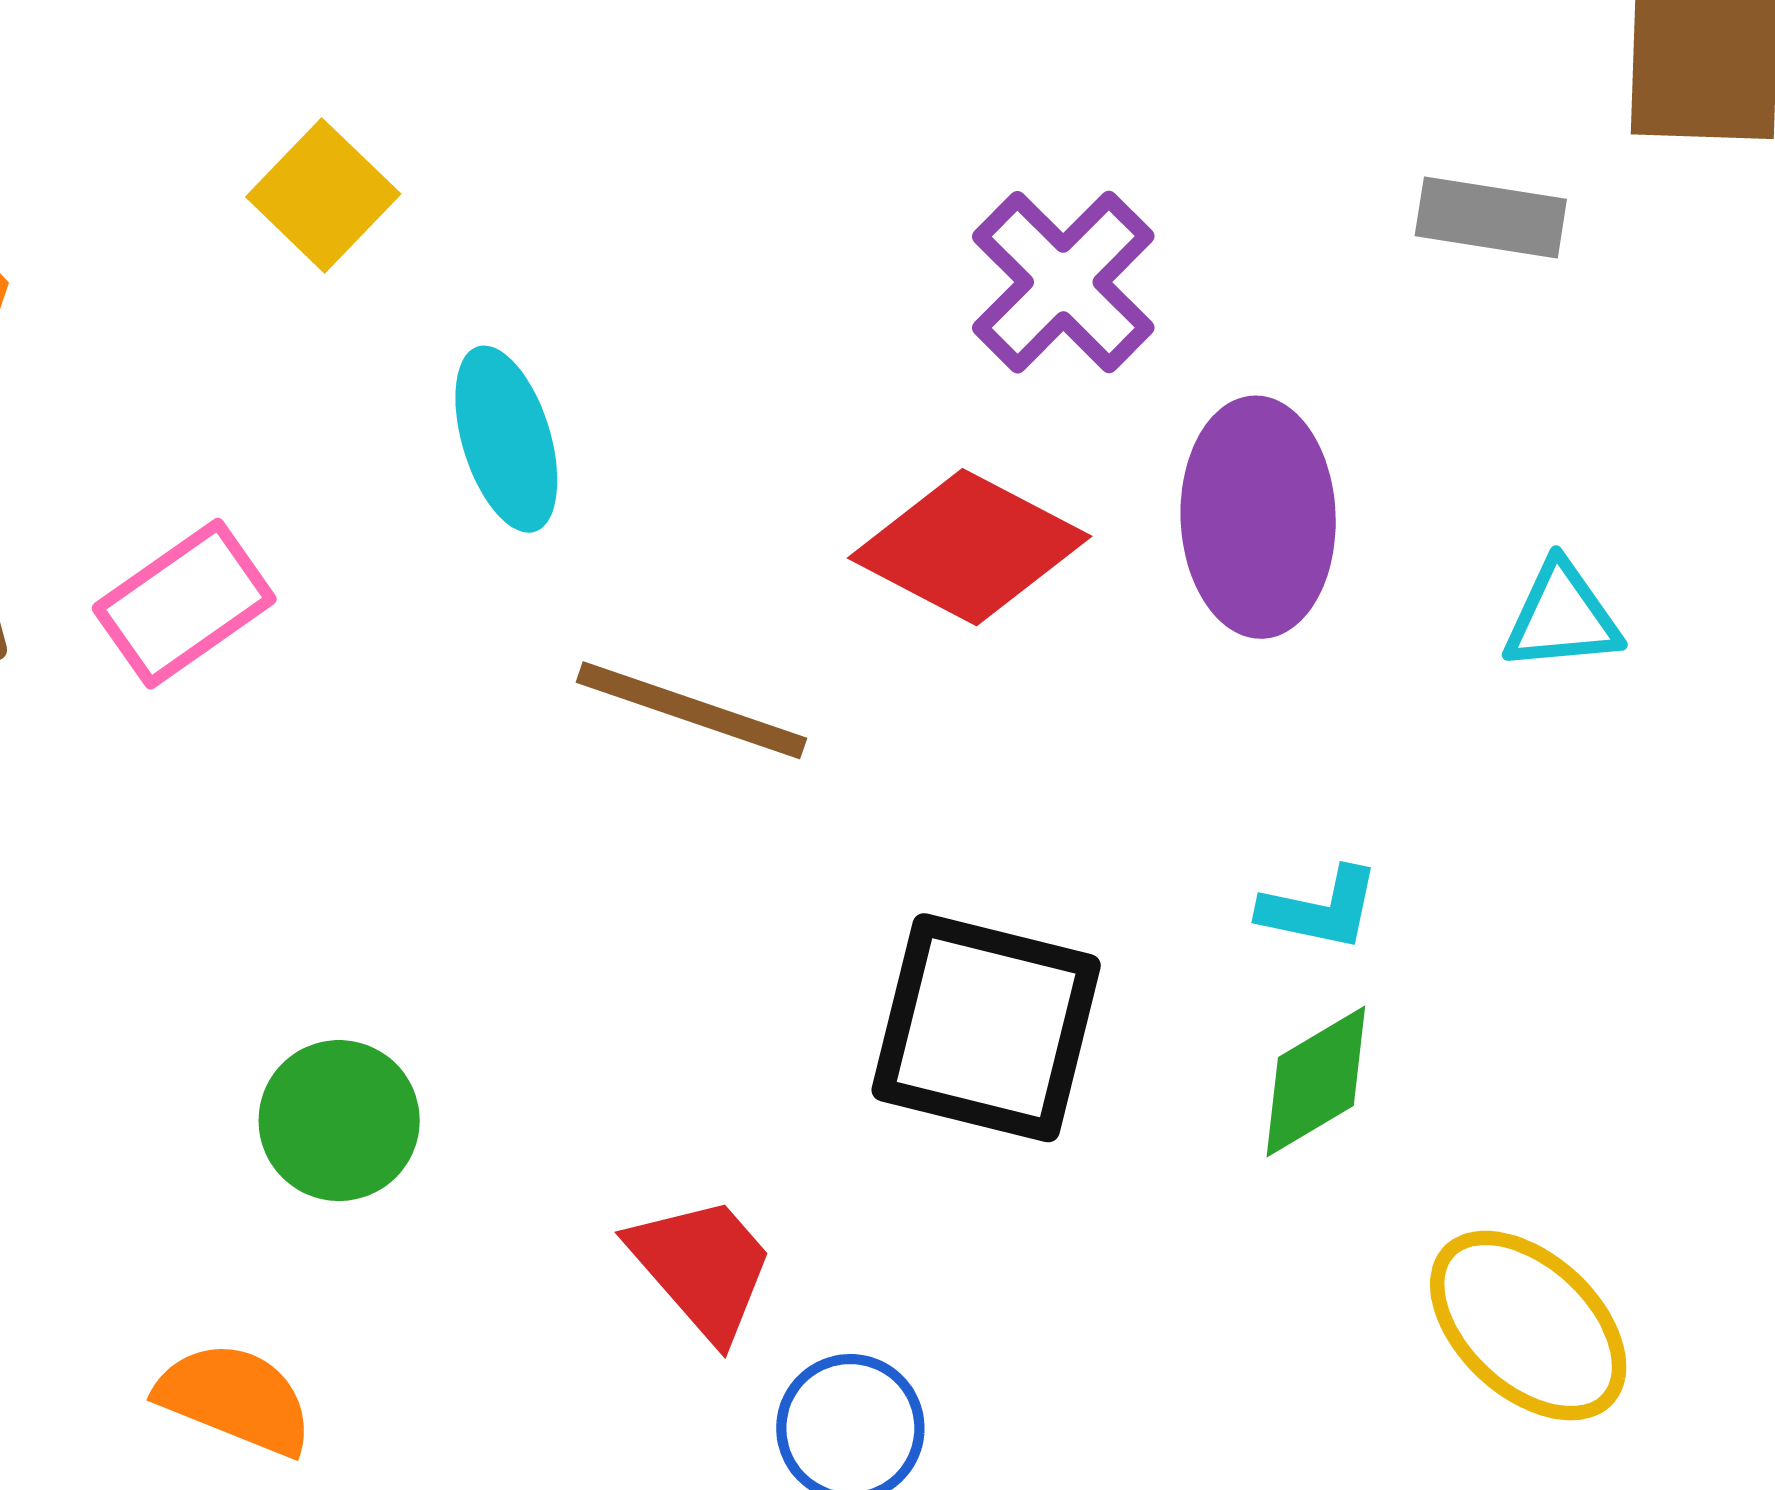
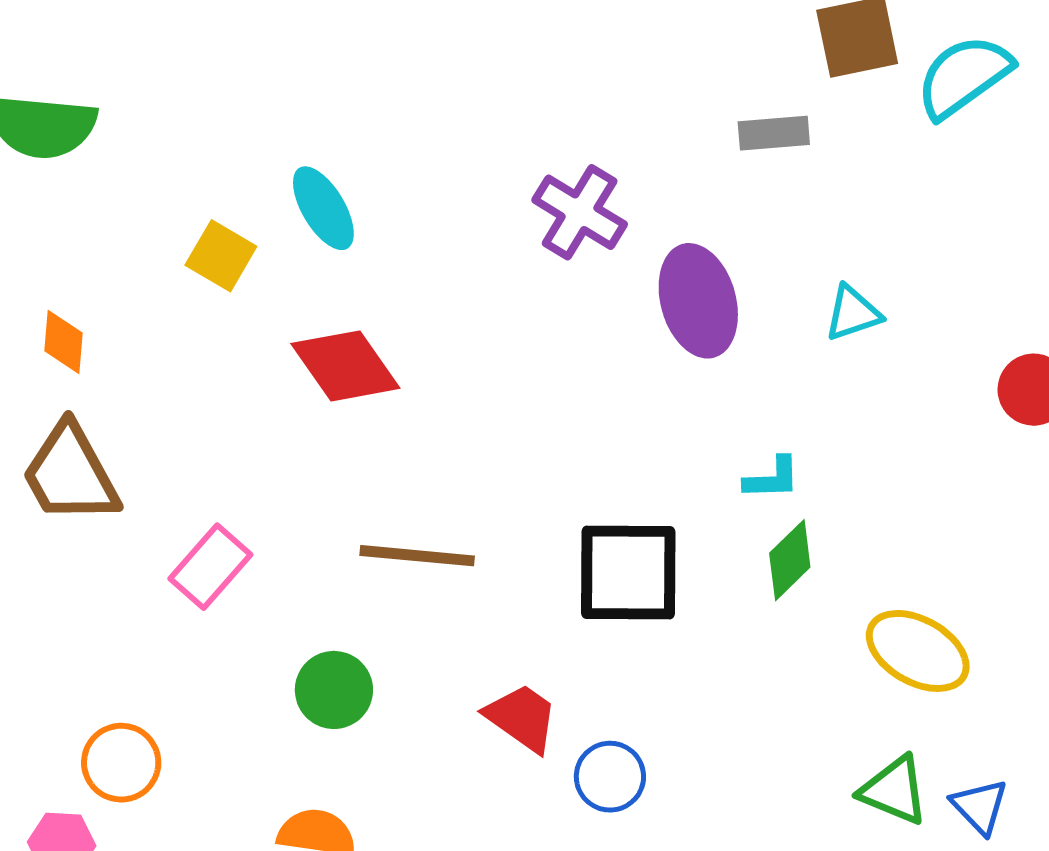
cyan ellipse: (506, 439) -> (323, 208), moved
red diamond: (970, 547) -> (345, 366), moved, turned 41
pink rectangle: (184, 604) -> (210, 567), moved
brown line: (691, 710) -> (417, 556), moved

